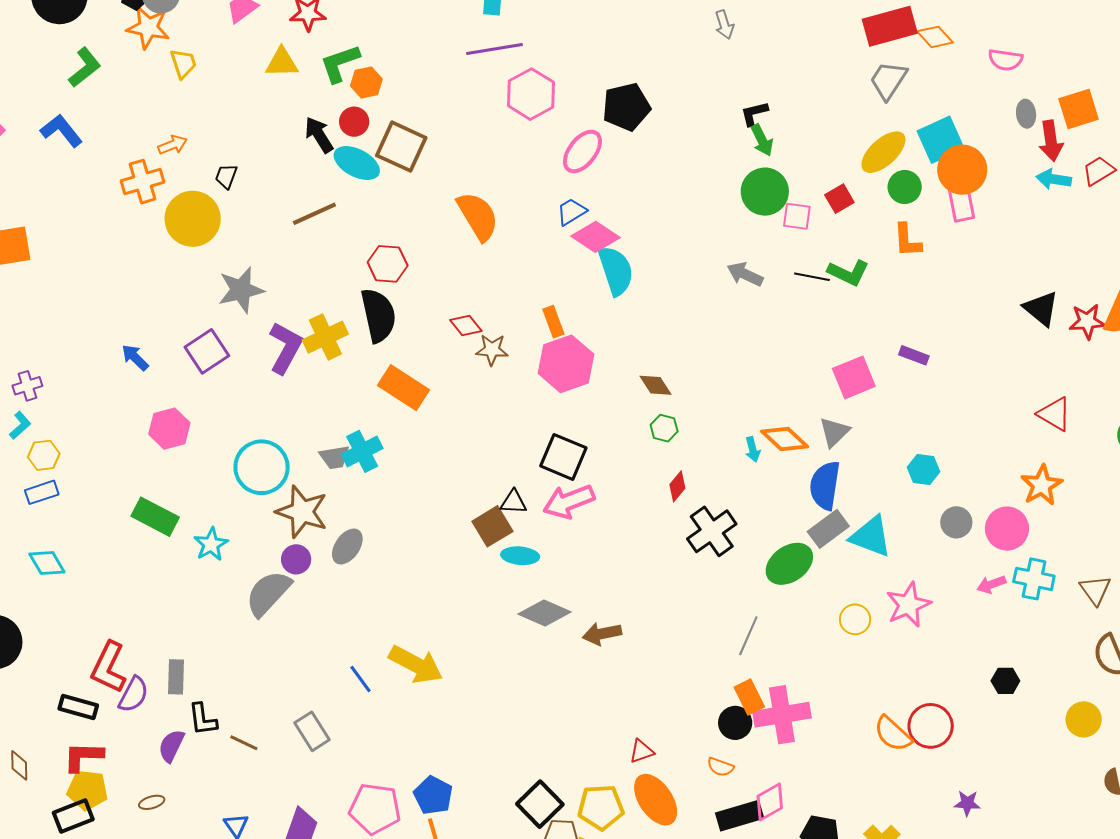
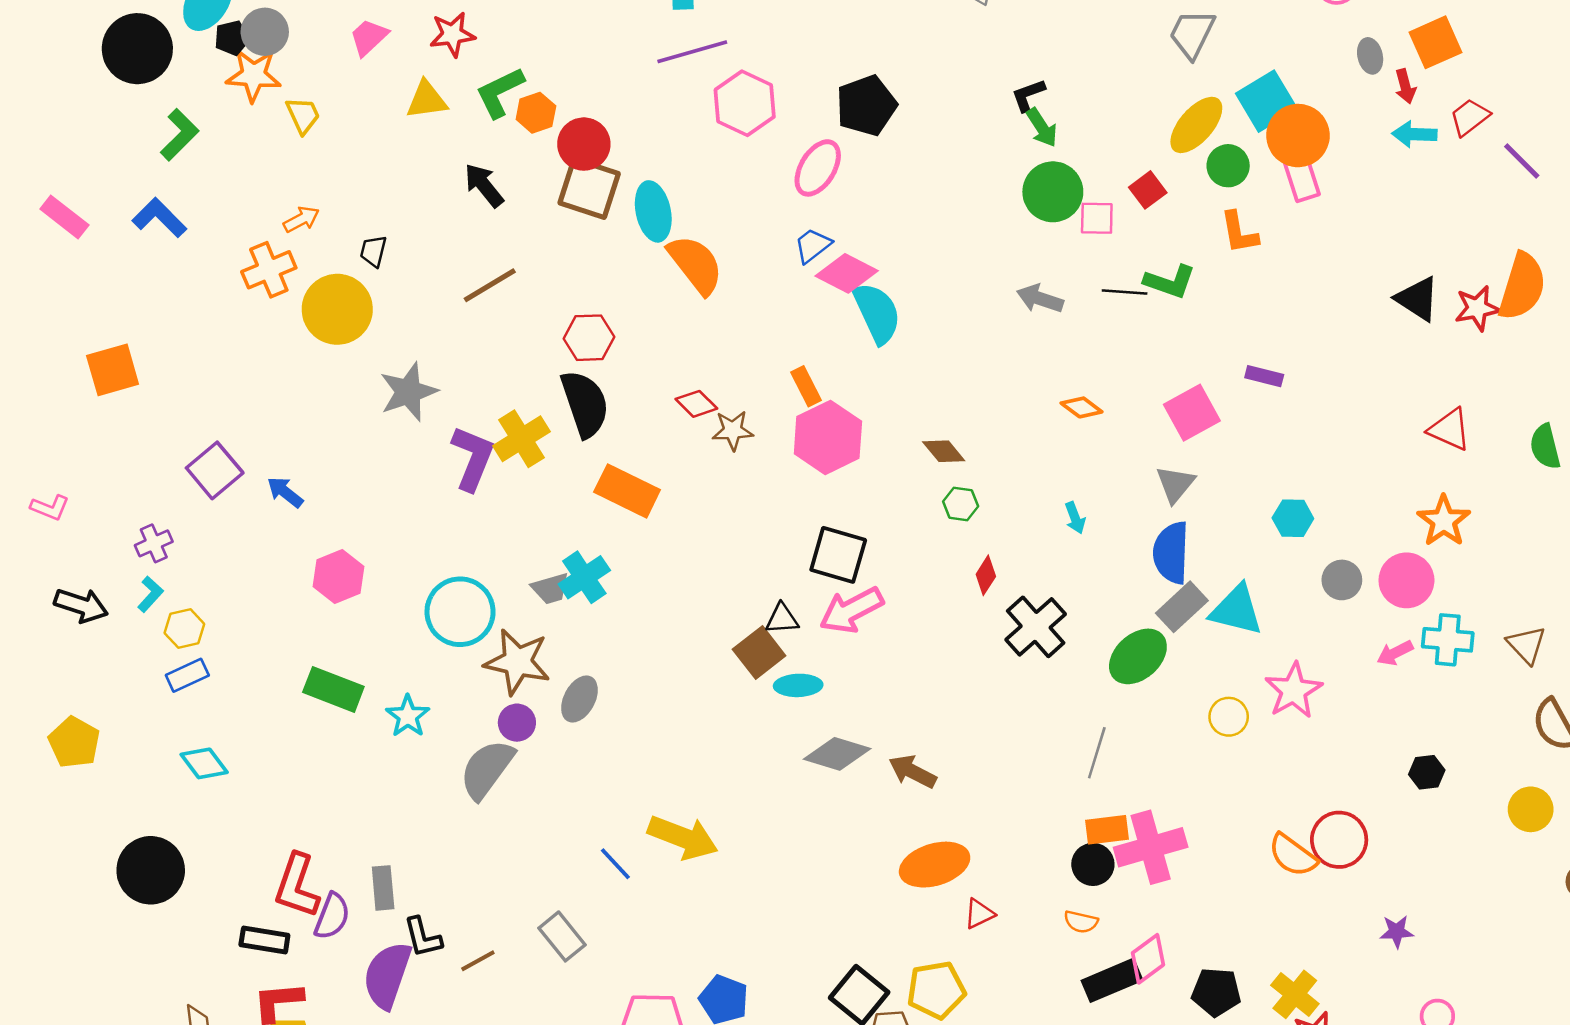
red circle: (354, 122) -> (584, 144), moved, size x1.4
red arrow: (1051, 141) -> (1405, 86), size x0.7
cyan ellipse: (357, 163) -> (653, 211), moved, turned 57
purple square: (207, 351) -> (215, 470), moved
orange diamond: (785, 439) -> (1082, 407), moved, size x0.7
brown arrow: (602, 634) -> (912, 772), turned 45
orange rectangle: (749, 697) -> (1107, 830), turned -64
brown line: (244, 743) -> (478, 961), turned -48
purple semicircle: (171, 746) -> (387, 975), size x1.6
orange ellipse: (656, 800) -> (935, 865), moved, turned -66

